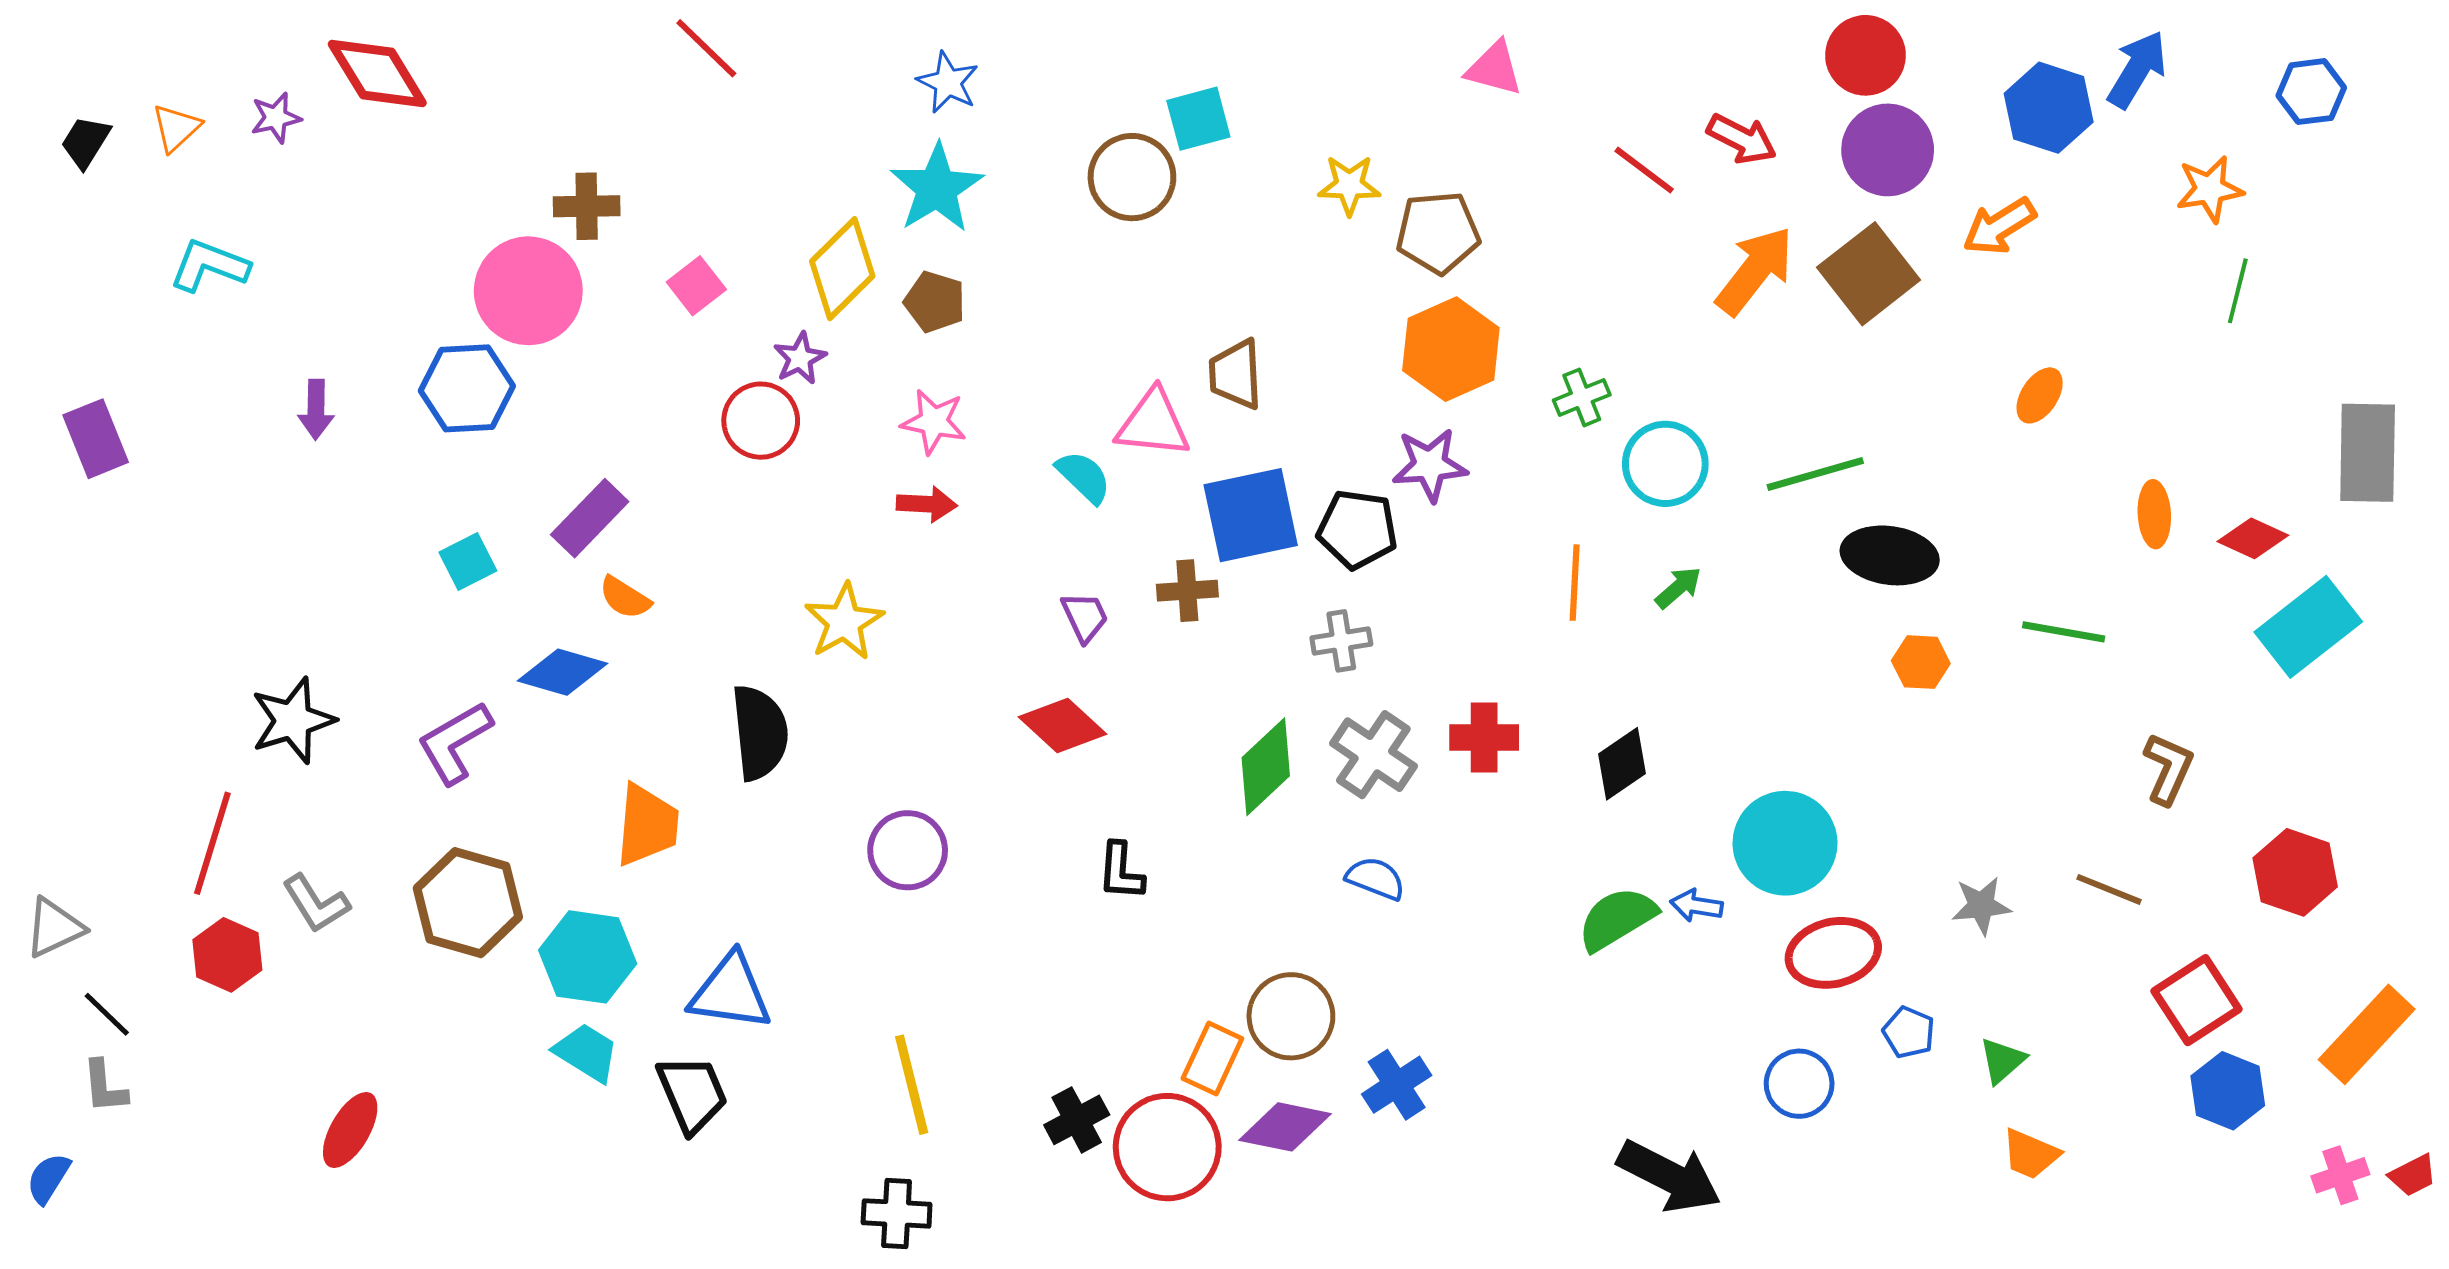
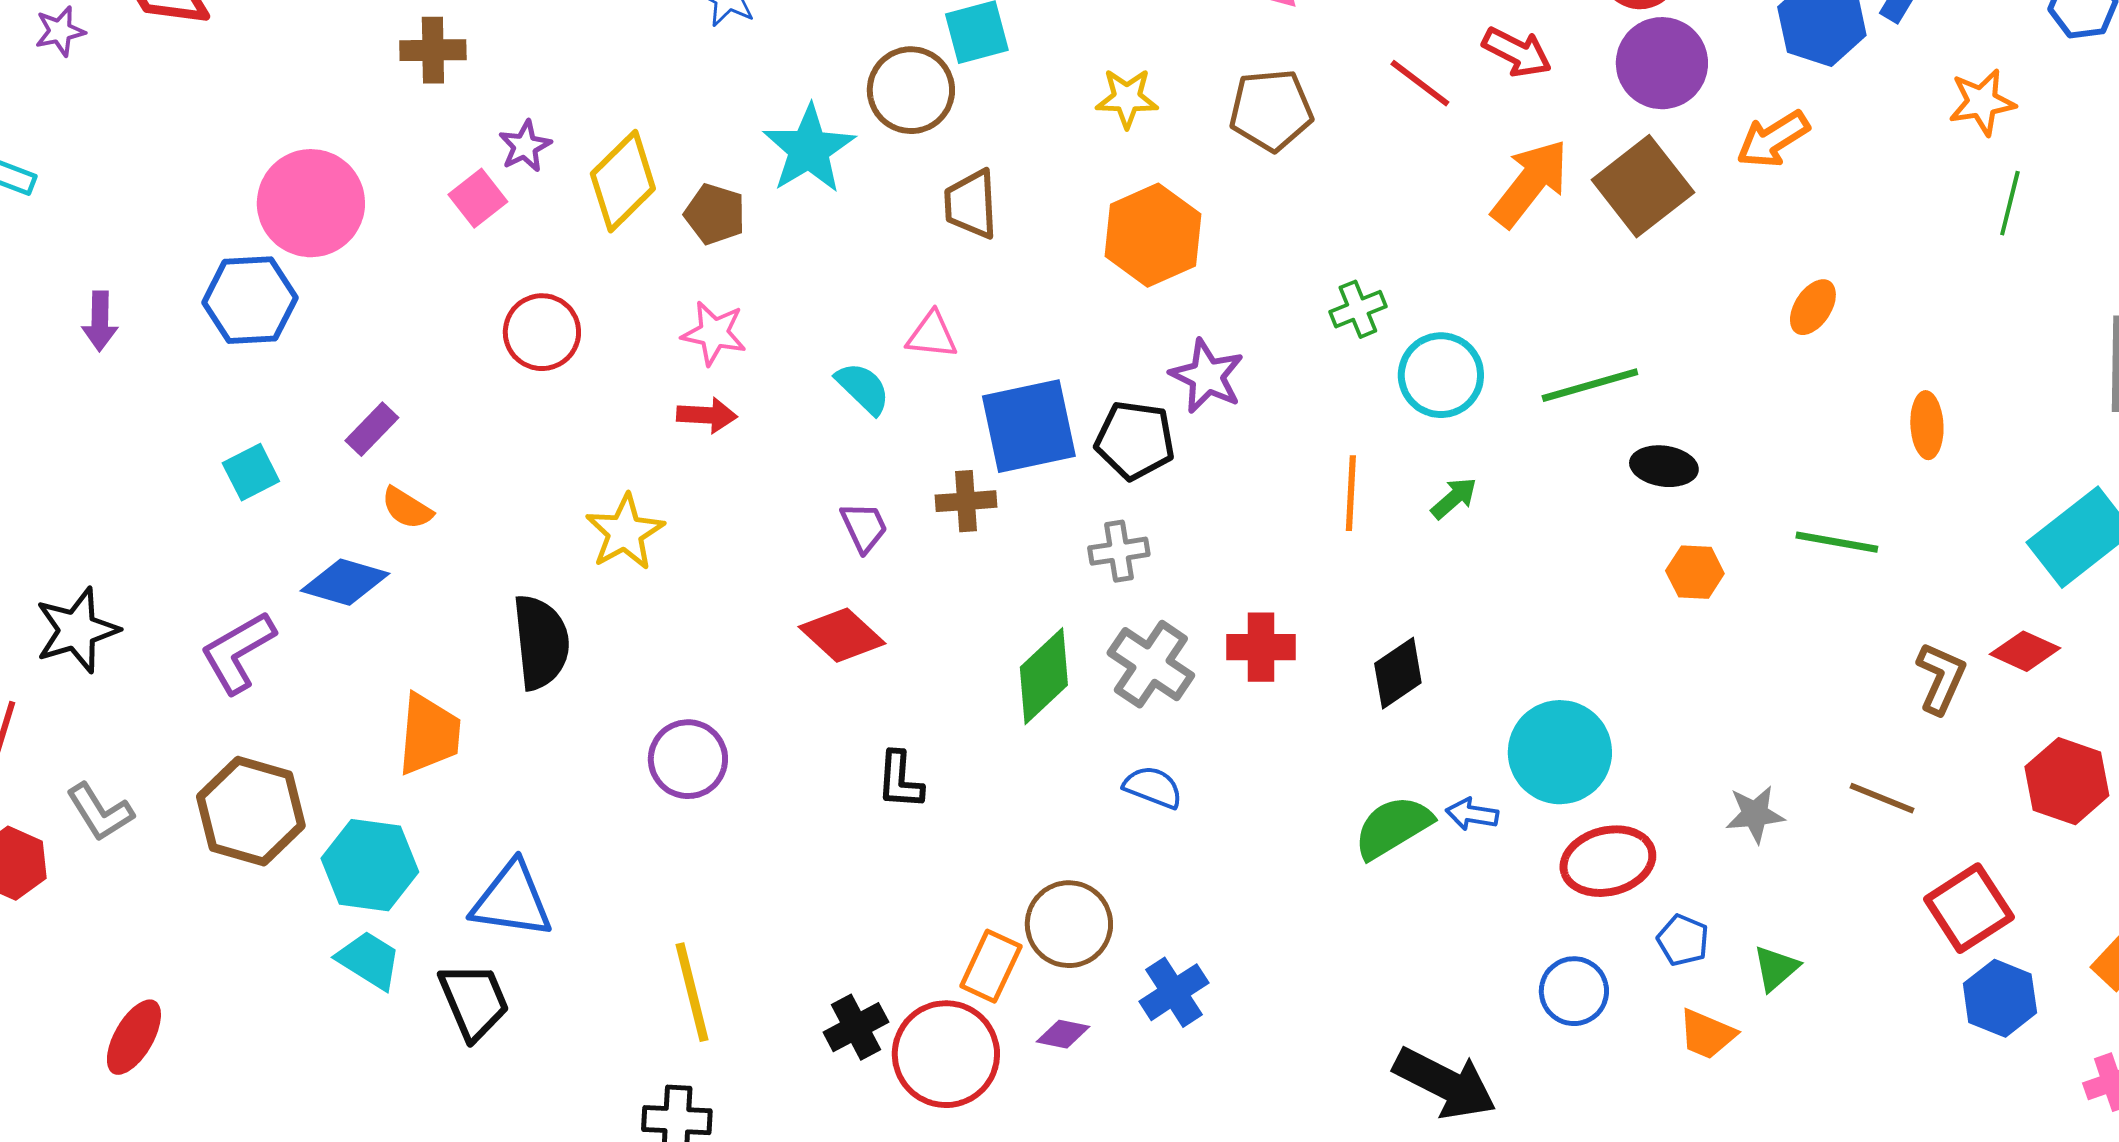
cyan star: (937, 188) -> (809, 149), moved
brown cross: (587, 206) -> (433, 50), moved
brown pentagon: (1438, 232) -> (1271, 110), moved
orange hexagon: (1451, 349) -> (1153, 235), moved
purple star: (800, 358) -> (525, 146), moved
brown trapezoid: (1236, 374) -> (971, 204), moved
pink triangle: (1153, 424) -> (932, 335), size x0.7
purple star: (1430, 465) -> (1207, 376), turned 30
purple rectangle: (590, 518) -> (372, 429), size x0.7
red diamond: (2253, 538) -> (2025, 651), moved
black ellipse: (1890, 555) -> (1664, 466), size x0.7
purple diamond: (1285, 1127) -> (1063, 1034), size x0.6
orange trapezoid: (2031, 1154) -> (1707, 1034), moved

